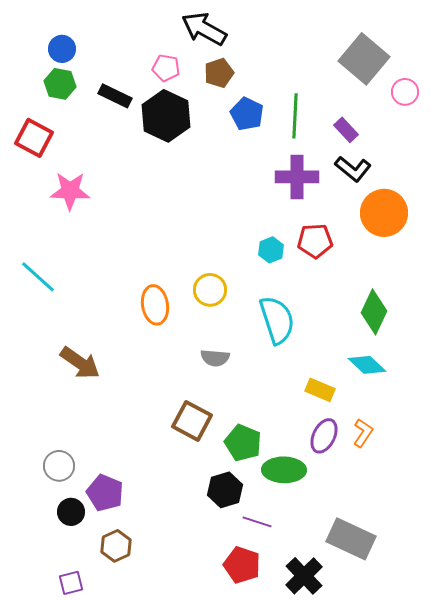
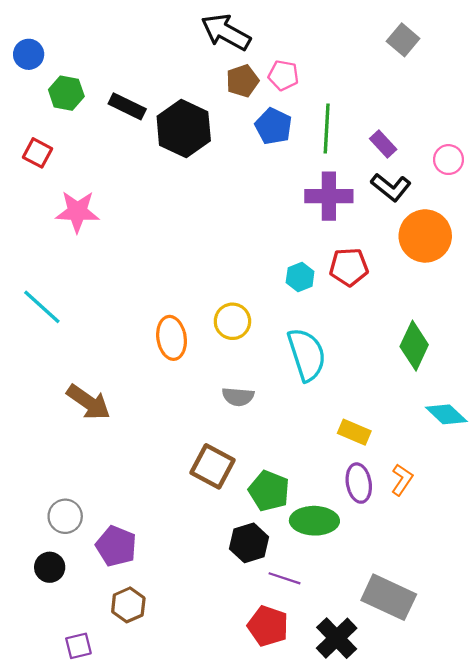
blue circle: (62, 49) -> (29, 54), moved
gray square: (364, 59) -> (403, 40), moved, size x0.6
pink pentagon: (166, 68) -> (283, 75), moved
pink circle: (405, 92) -> (449, 160), moved
red square: (34, 138) -> (37, 153), size x0.7
cyan diamond: (367, 365) -> (446, 414), moved
purple ellipse: (324, 436) -> (359, 483), turned -36
black circle: (71, 512) -> (50, 567), moved

